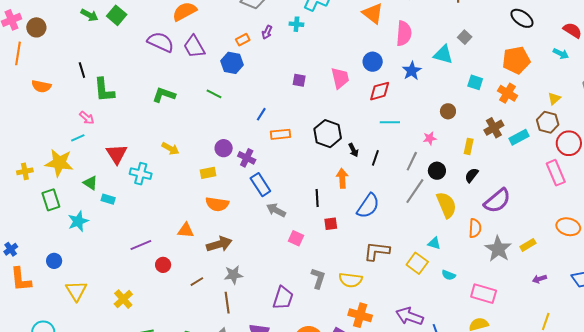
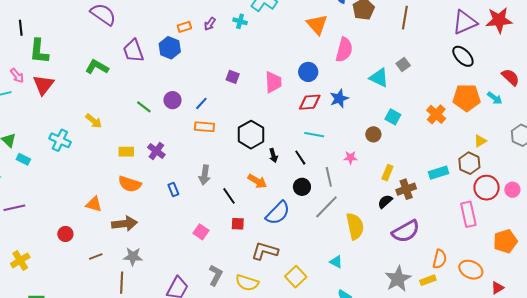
purple trapezoid: (194, 47) -> (133, 51), moved
orange pentagon: (516, 60) -> (467, 98), moved
blue star: (412, 71) -> (339, 99), moved
cyan square: (475, 82) -> (393, 117), moved
orange cross: (507, 93) -> (436, 114), moved
green line: (214, 94) -> (144, 107), moved
blue line: (261, 114) -> (201, 103), moved
brown cross: (494, 128) -> (406, 189), moved
purple circle: (224, 148) -> (173, 100), moved
red triangle: (117, 154) -> (43, 85), moved
purple cross: (247, 158) -> (156, 151), moved
black line: (375, 158) -> (300, 158), moved, turned -63
gray line: (412, 161) -> (329, 177), turned -48
black circle: (437, 171) -> (302, 187), moved
orange arrow: (342, 178) -> (257, 181), turned 114
blue rectangle: (260, 185) -> (173, 189), moved, size x0.6
black line: (317, 198) -> (229, 196), turned -42
gray arrow: (276, 210) -> (205, 175), moved, turned -120
orange semicircle: (475, 228) -> (440, 259), moved
purple line: (141, 245) -> (14, 208), moved
brown L-shape: (377, 251) -> (265, 251), moved
yellow square: (417, 263) -> (296, 277), moved

